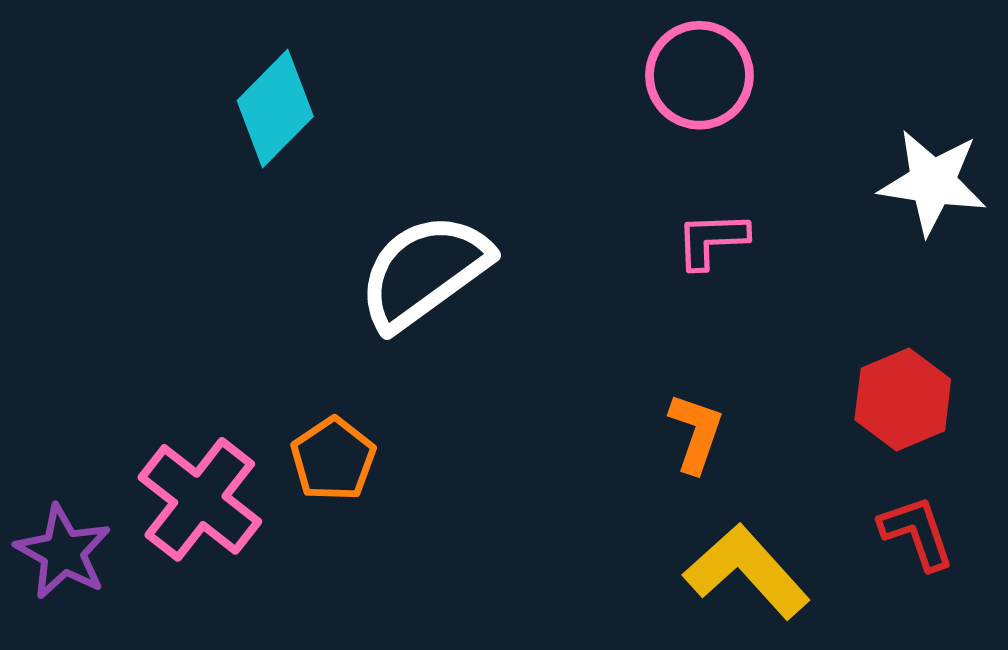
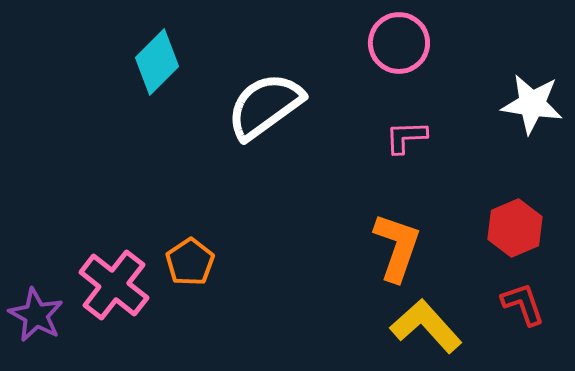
white semicircle: (424, 272) -> (265, 106), moved
orange L-shape: (696, 433) -> (397, 247), size x1.5

